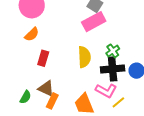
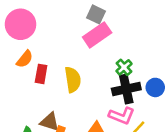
yellow semicircle: (84, 57) -> (73, 80), moved
red rectangle: (43, 58) -> (41, 74), moved

